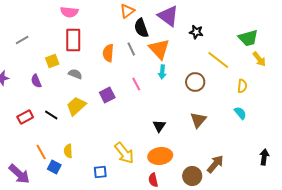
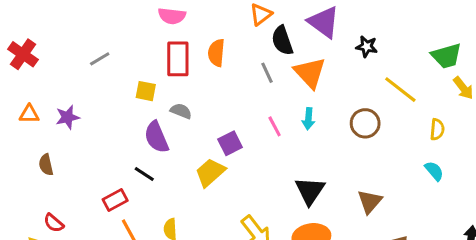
orange semicircle: (108, 53) -> (216, 53), moved
yellow square: (52, 61) -> (146, 91), turned 32
cyan arrow: (162, 72) -> (308, 119), moved
purple semicircle: (36, 81) -> (156, 137), moved, size x1.5
yellow trapezoid: (76, 106) -> (210, 172), moved
red rectangle: (25, 117) -> (115, 200), moved
brown triangle: (198, 120) -> (370, 202), moved
black triangle: (159, 126) -> (310, 191), size x1.5

